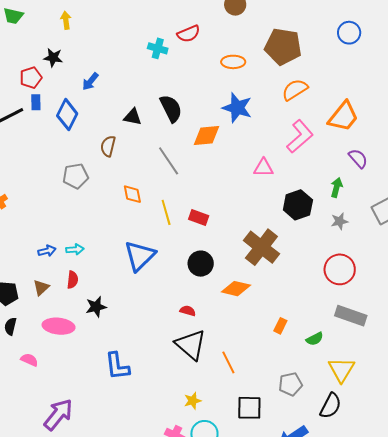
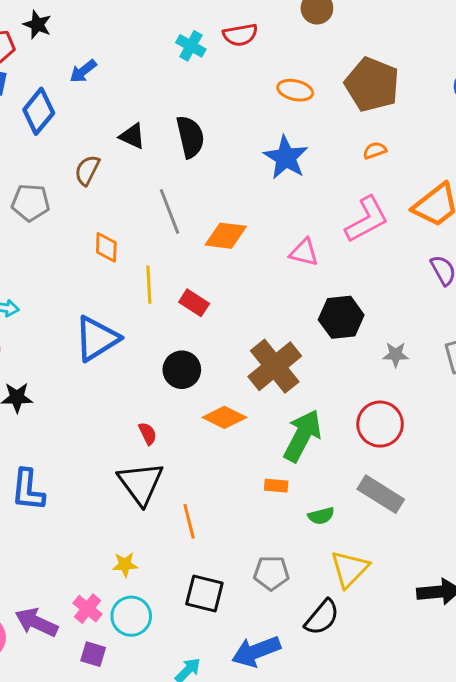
orange semicircle: (295, 90) -> (375, 150), size x0.6
orange diamond: (207, 136) -> (226, 236), moved
green arrow: (337, 187) -> (302, 436), moved, size x1.8
red semicircle: (188, 311) -> (148, 434), turned 35
orange rectangle: (280, 326) -> (276, 486), turned 56

